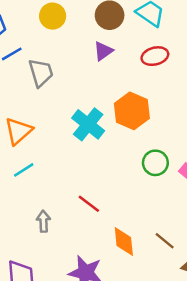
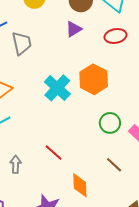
brown line: (165, 241) -> (114, 165), moved

